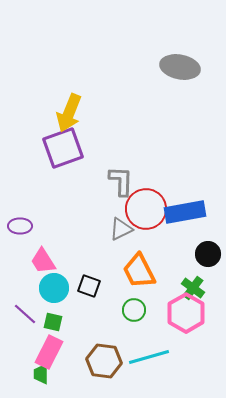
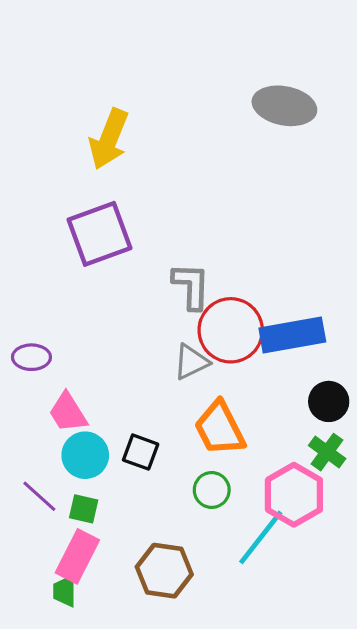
yellow arrow: (69, 113) -> (109, 139), moved
green cross: (193, 288) -> (327, 452), moved
cyan line: (149, 357) -> (261, 537), moved, turned -36

